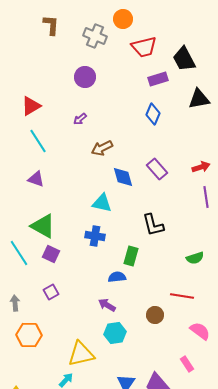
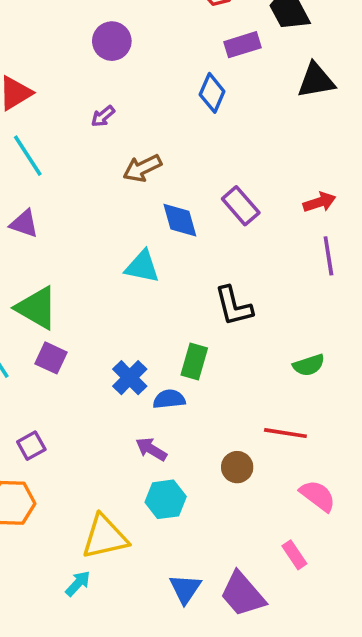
blue diamond: (153, 114) -> (212, 93), moved
blue cross: (95, 236) -> (130, 378), moved, turned 36
purple square: (51, 292) -> (31, 446), moved

